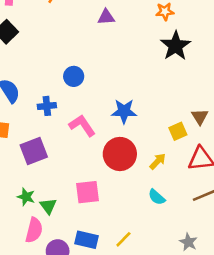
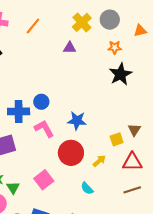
blue circle: (74, 76) -> (41, 102), moved
blue cross: (47, 106) -> (19, 111), size x1.5
pink square: (87, 192) -> (44, 180), turned -36
cyan semicircle: (157, 197) -> (87, 188), moved

